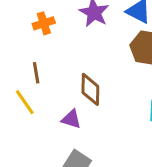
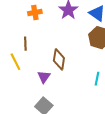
purple triangle: (71, 119) -> (44, 77), turned 40

